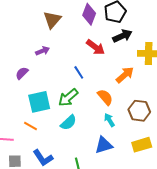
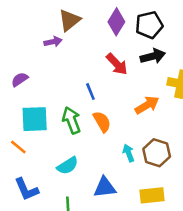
purple arrow: (43, 51) -> (53, 42), moved
orange semicircle: (105, 97) -> (102, 122), moved
green arrow: (68, 98) -> (71, 120), turned 100
cyan arrow: (109, 120) -> (129, 153), moved
cyan semicircle: (68, 123) -> (68, 166), moved

